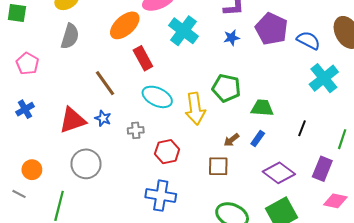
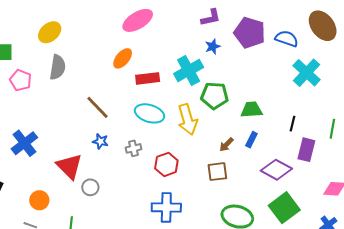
orange ellipse: (125, 25) -> (123, 58), moved, size x0.7
cyan cross: (183, 31) -> (189, 70), moved, turned 32
red rectangle: (143, 58) -> (148, 78), moved, turned -60
pink pentagon: (27, 64) -> (21, 80), moved
blue cross: (25, 109) -> (24, 143), size x1.5
red triangle: (72, 120) -> (69, 166), moved, turned -48
gray circle: (86, 164) -> (90, 187), size x0.6
purple rectangle: (322, 169) -> (306, 150), moved

